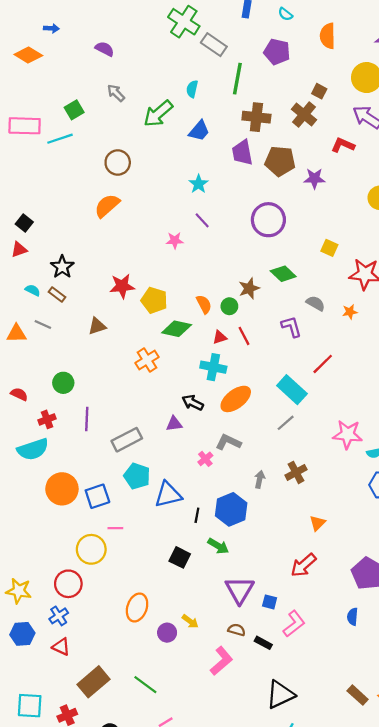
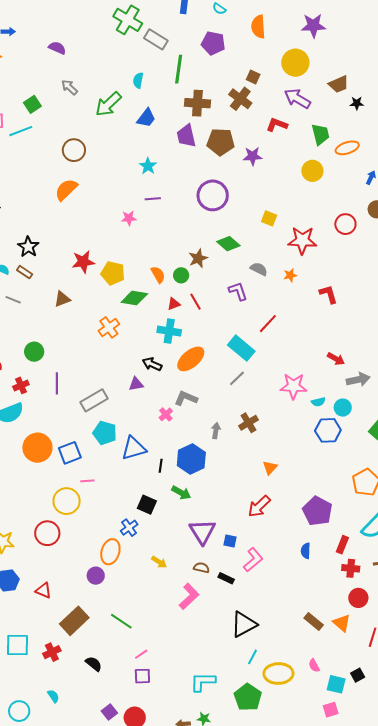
purple line: (202, 220) -> (153, 199), turned -49
blue cross: (59, 616) -> (129, 528), moved
purple circle: (167, 633) -> (96, 576), moved

